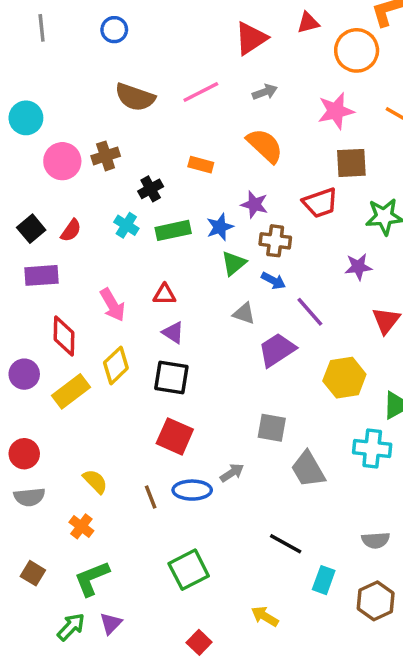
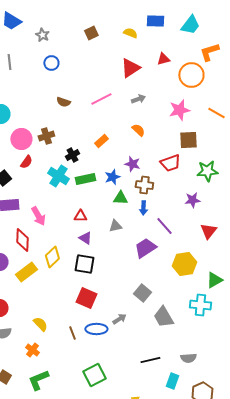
brown semicircle: (135, 97) -> (63, 102), size x0.6
orange semicircle: (265, 146) -> (138, 130), size x0.6
orange rectangle: (201, 165) -> (101, 141), turned -56
cyan cross: (126, 225) -> (58, 176), size x1.5
red semicircle: (71, 230) -> (26, 162), moved
green triangle: (234, 263) -> (120, 198), turned 42
blue arrow: (273, 281) -> (143, 208), turned 64
pink arrow: (113, 305) -> (38, 216), moved
gray triangle: (244, 314) -> (115, 226), moved, turned -32
gray square: (272, 428) -> (142, 293), turned 30
gray semicircle: (376, 540) -> (188, 358), moved
black line: (286, 544) -> (150, 360), turned -42

